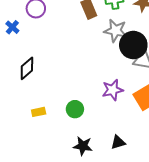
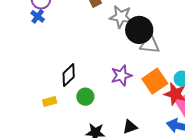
blue cross: (12, 27) -> (38, 16), moved
black diamond: (27, 68) -> (69, 75), moved

